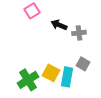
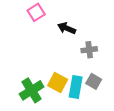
gray cross: (79, 33) -> (89, 50), moved
gray square: (83, 64) -> (94, 81), moved

